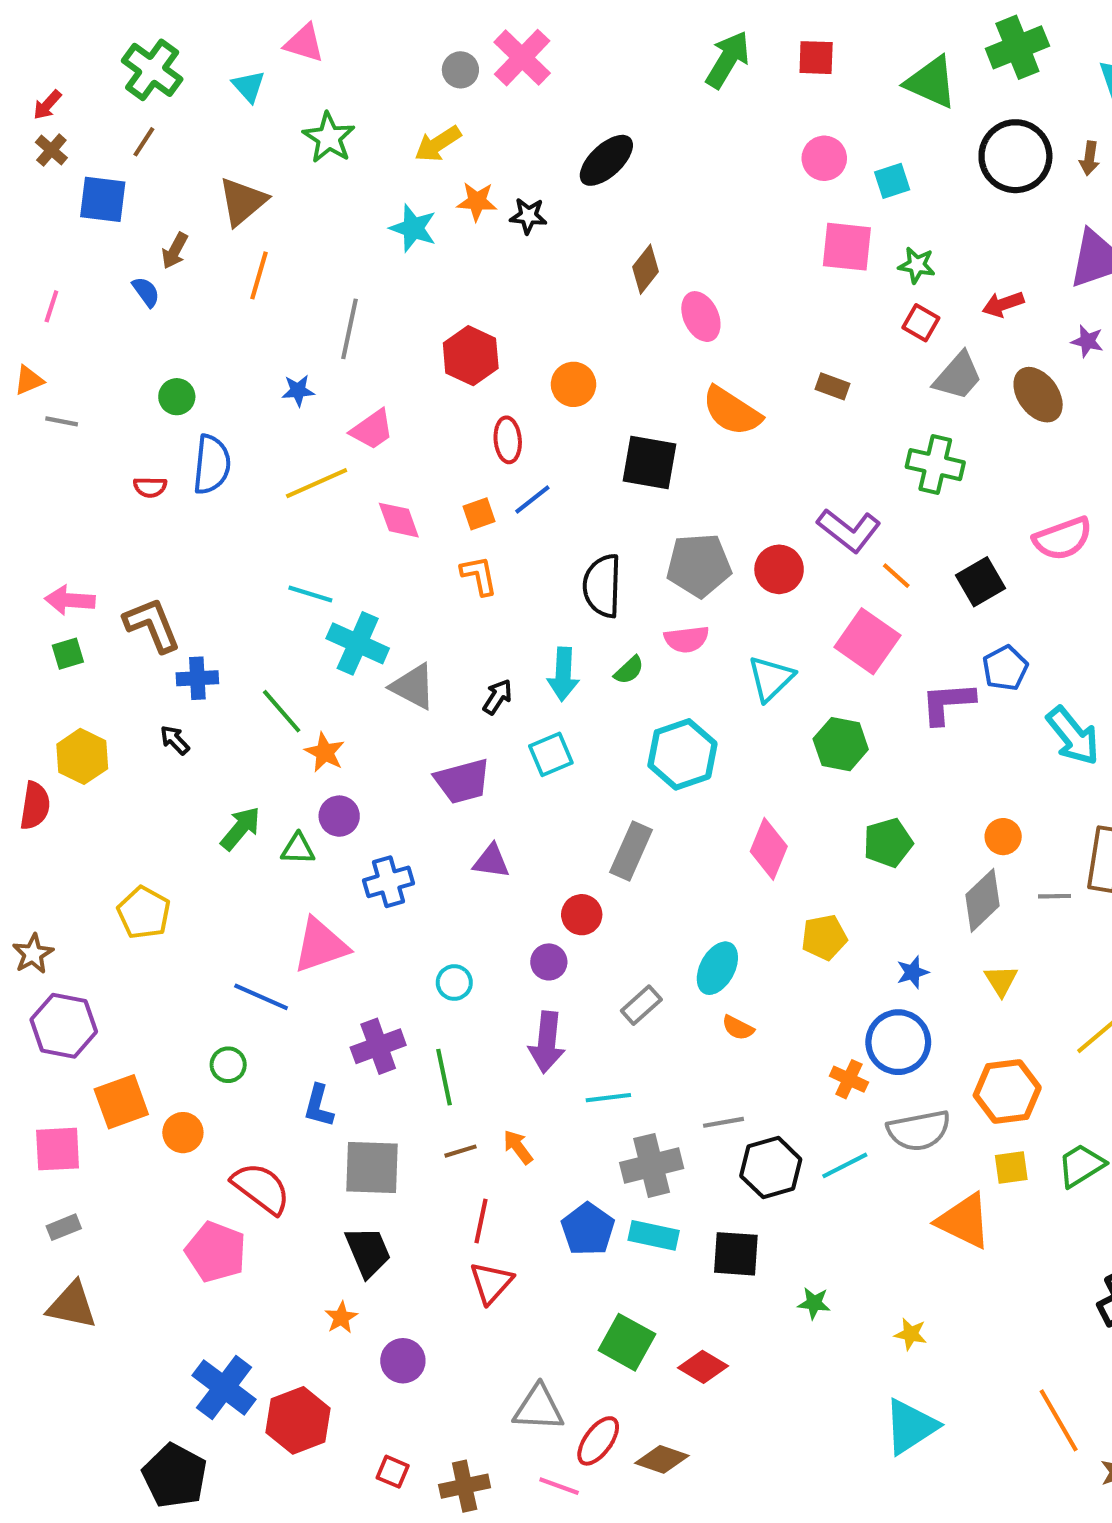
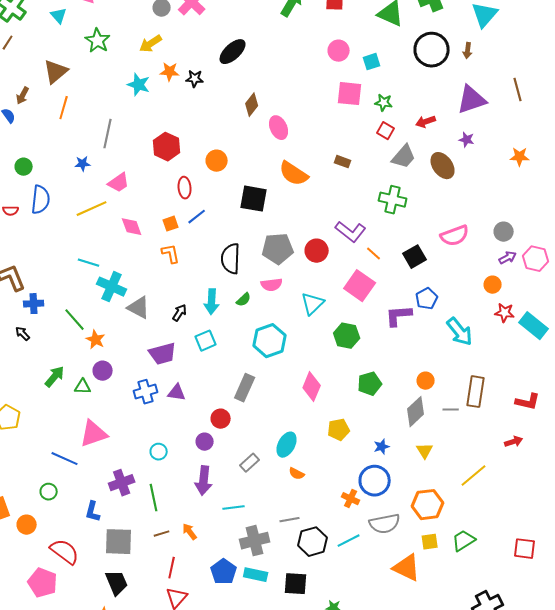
blue cross: (388, 882) -> (146, 392), moved

